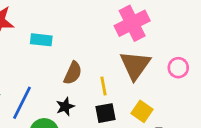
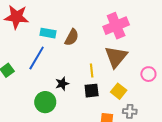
pink circle: (178, 68) -> (148, 74), moved
brown semicircle: (73, 73) -> (72, 37), moved
blue line: (22, 103) -> (37, 58), moved

